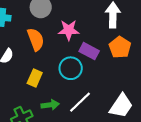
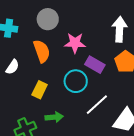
white line: (80, 102) -> (97, 105), moved

